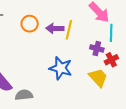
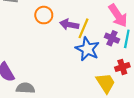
purple cross: (97, 48) -> (112, 38), moved
blue star: (61, 68) -> (87, 49), moved

